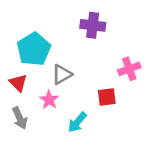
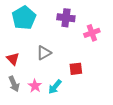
cyan pentagon: (34, 49) -> (24, 18), moved
pink cross: (129, 69) -> (92, 33), moved
pink star: (49, 100) -> (35, 86), moved

